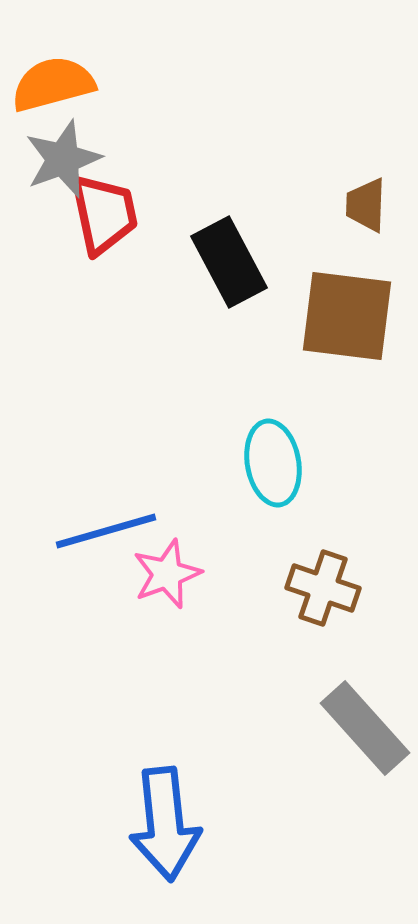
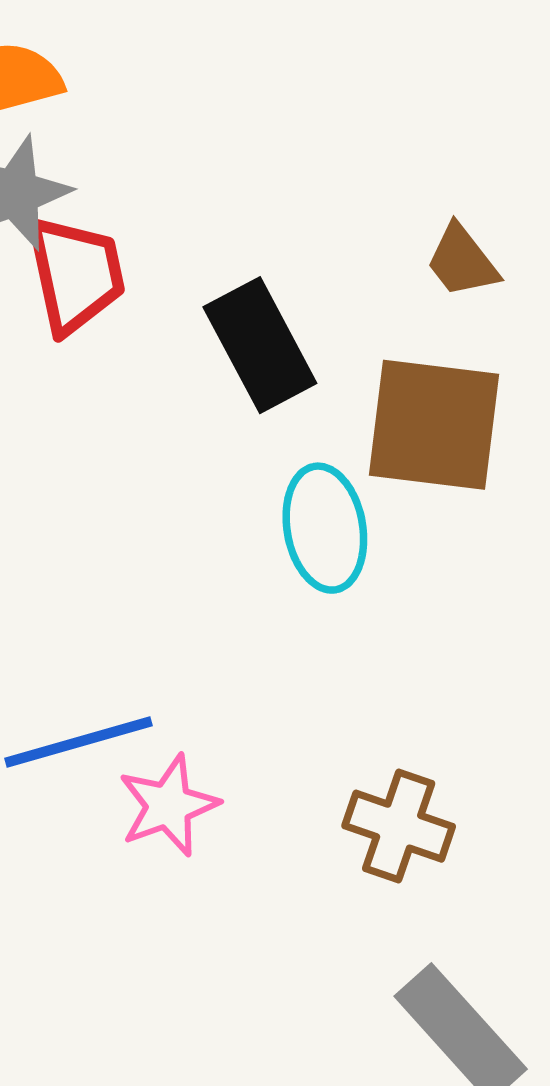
brown trapezoid: (366, 205) -> (462, 261), turned -40
cyan ellipse: (273, 463) -> (325, 528), moved

